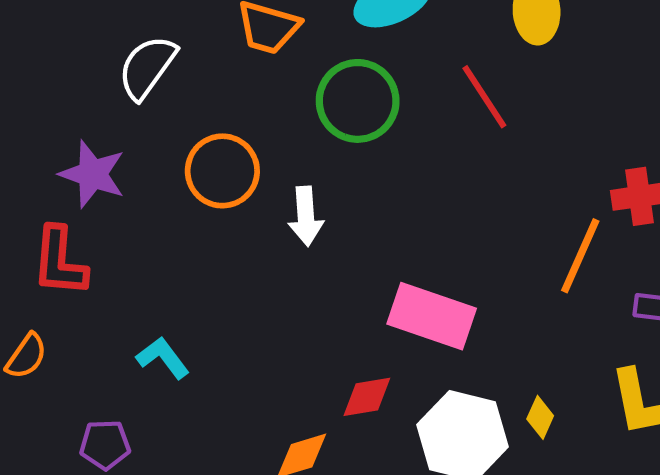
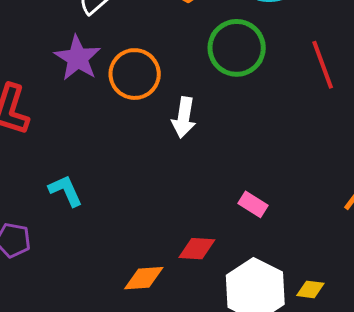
purple star: (92, 174) -> (78, 58), moved
pink rectangle: (432, 316) -> (253, 204), size x0.5
yellow diamond: (540, 417) -> (310, 289), turned 60

